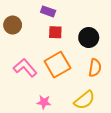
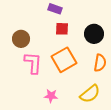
brown circle: (13, 25) -> (21, 39), moved
pink L-shape: (25, 68) -> (33, 63), turned 45

